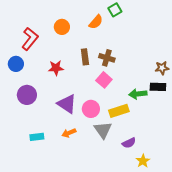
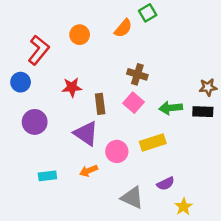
brown rectangle: (85, 57) -> (100, 104), moved
green arrow: (138, 94) -> (171, 108), moved
pink circle: (91, 109) -> (117, 151), moved
gray triangle: (103, 130) -> (132, 198), moved, turned -30

